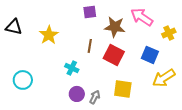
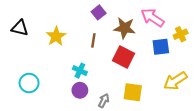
purple square: (90, 12) -> (99, 12), turned -32
brown line: (90, 46) -> (93, 40), moved
blue square: (150, 55) -> (161, 47), moved, turned -30
purple circle: (77, 94) -> (80, 90), moved

